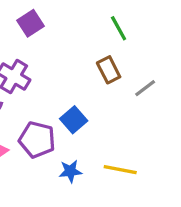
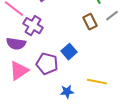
gray line: (145, 88) -> (112, 16), moved
blue star: (70, 171) -> (67, 92), moved

